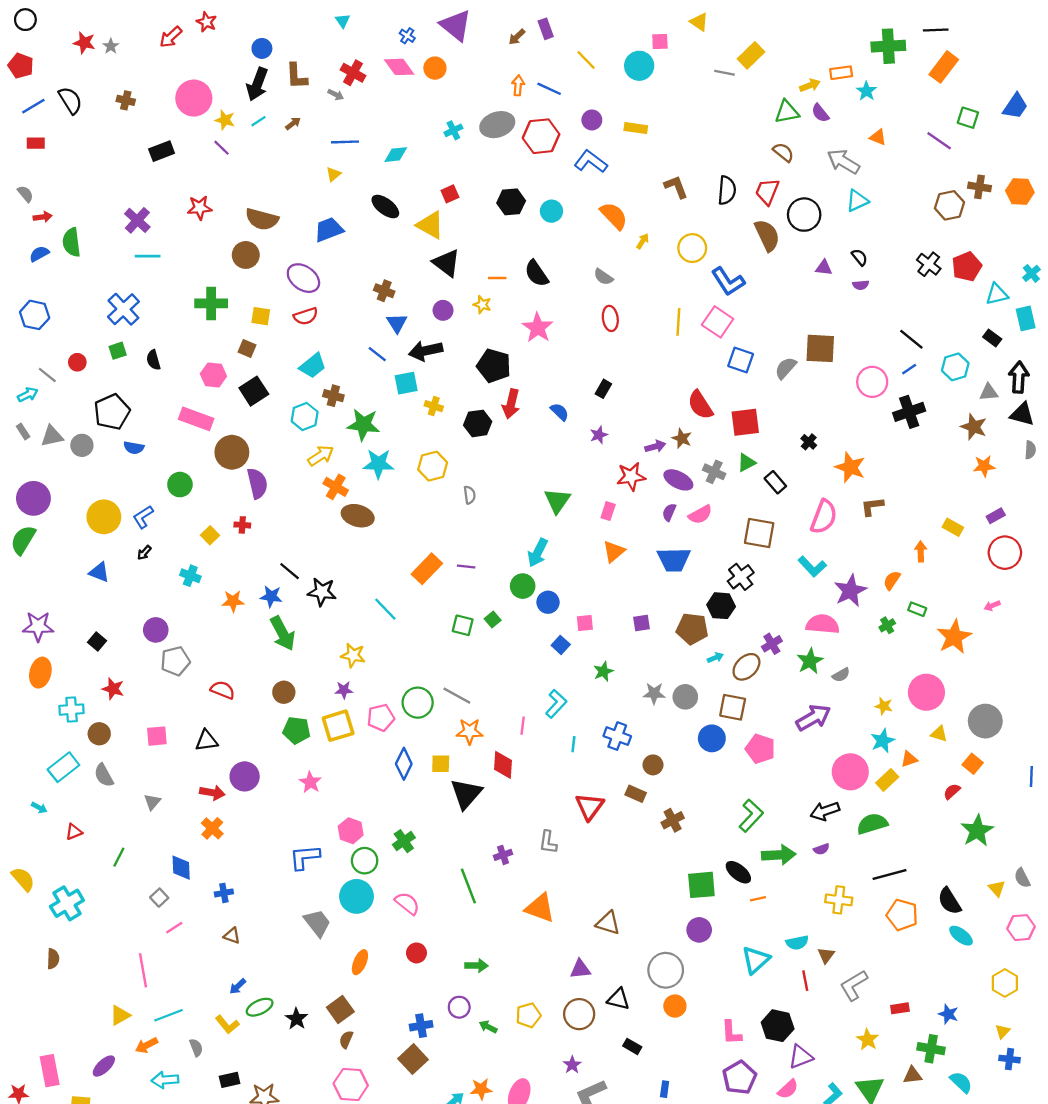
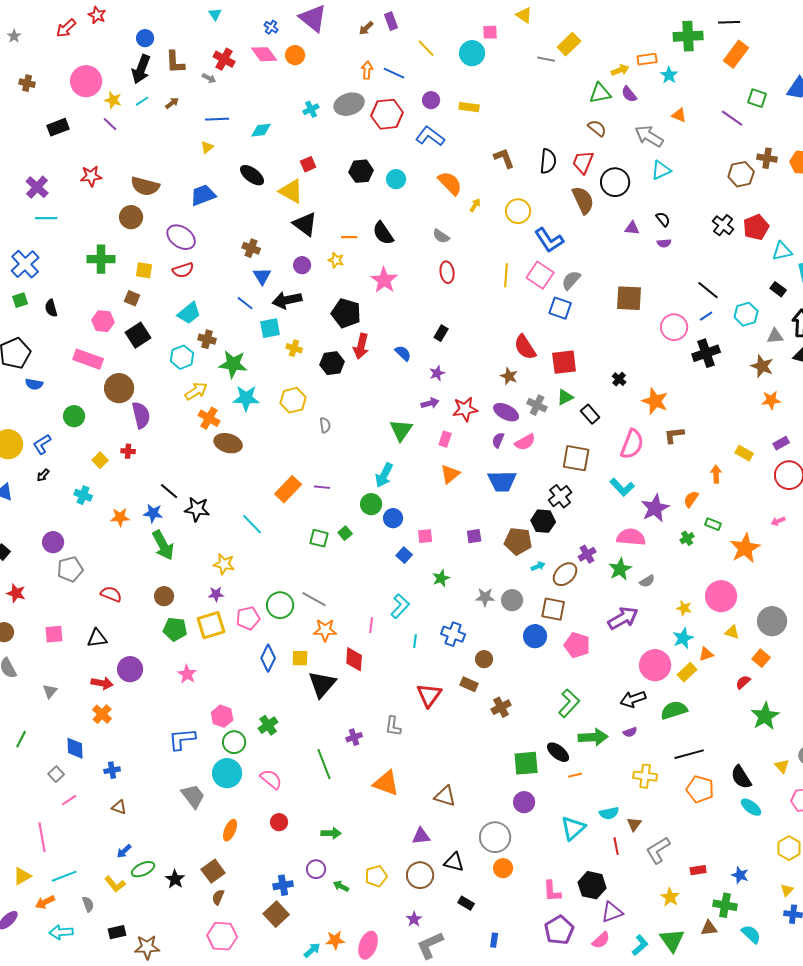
gray semicircle: (786, 368) -> (571, 280), moved
purple arrow: (655, 446) -> (430, 403), moved

